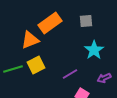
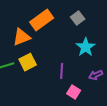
gray square: (86, 21) -> (78, 18), turned -32
purple line: (70, 74) -> (62, 71), turned -56

